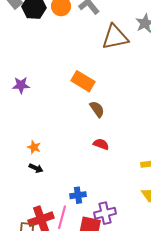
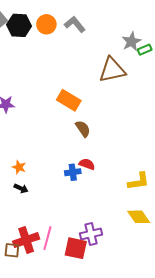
brown triangle: (115, 37) -> (112, 70), moved
blue cross: (78, 195) -> (73, 172), moved

